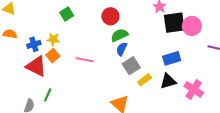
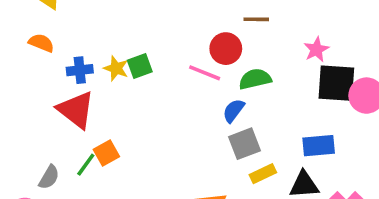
green square: (67, 14) -> (140, 66), moved
green semicircle: (119, 35) -> (255, 79), moved
orange square: (53, 56) -> (106, 153), moved
pink line: (85, 60) -> (205, 73), moved

